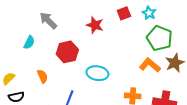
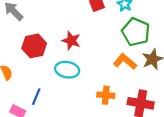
red star: (95, 25) -> (71, 41), moved

